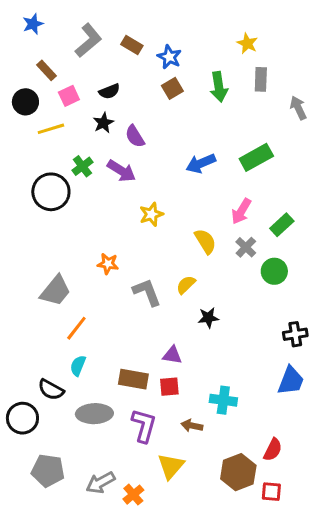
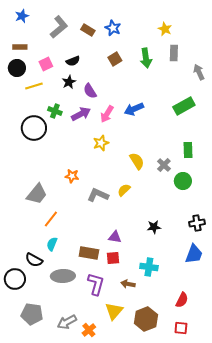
blue star: (169, 57) -> (113, 28), moved
brown rectangle: (46, 70) -> (20, 47), moved, turned -48
green rectangle: (256, 157) -> (184, 106), moved
green cross: (82, 166) -> (55, 111), turned -32
purple arrow: (121, 171) -> (81, 114), turned -60
pink arrow: (241, 211) -> (107, 114), moved
green rectangle: (282, 225) -> (188, 150), turned -49
gray L-shape: (147, 292) -> (98, 195), turned -45
black star: (208, 318) -> (154, 227), moved
brown hexagon: (238, 472) -> (146, 319), moved

